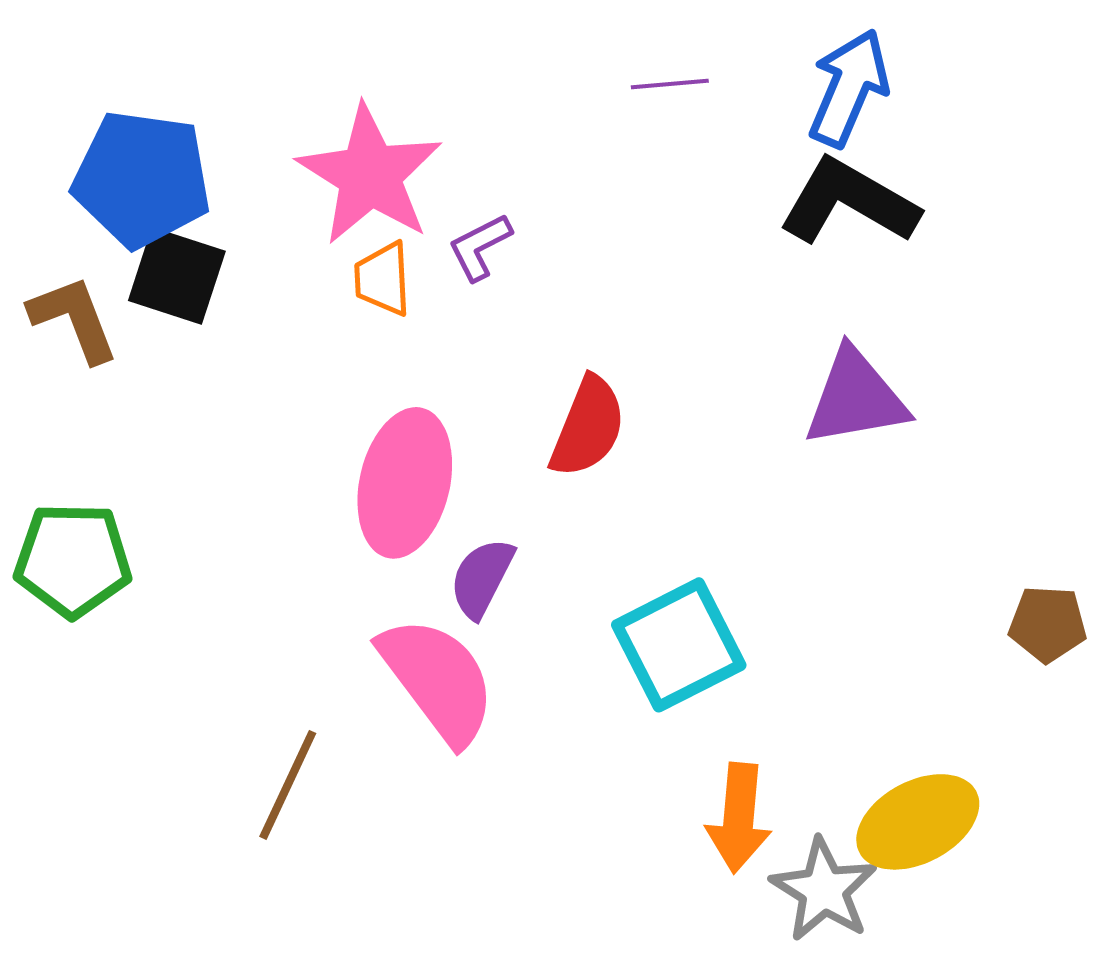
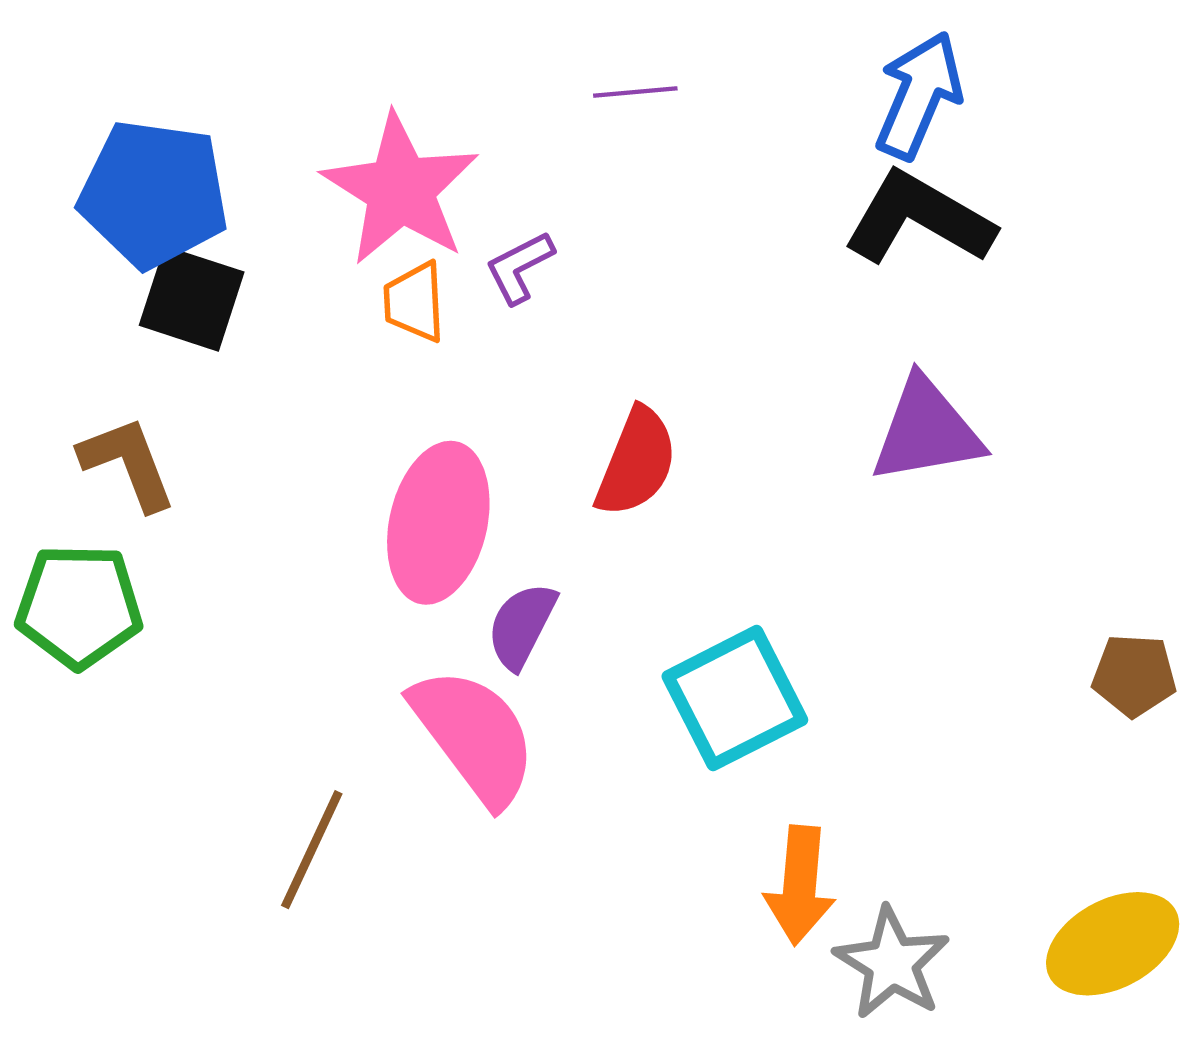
purple line: (670, 84) -> (635, 92), moved
brown L-shape: (74, 319) -> (128, 463), moved
yellow ellipse: (918, 822) -> (1113, 944), moved

